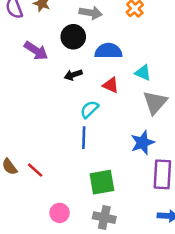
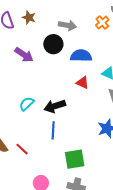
black arrow: (73, 75) -> (55, 106), moved, size x1.5
cyan semicircle: (89, 109) -> (27, 104), moved
blue line: (84, 138) -> (53, 130), moved

